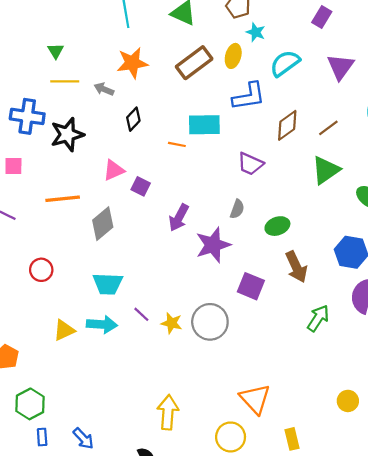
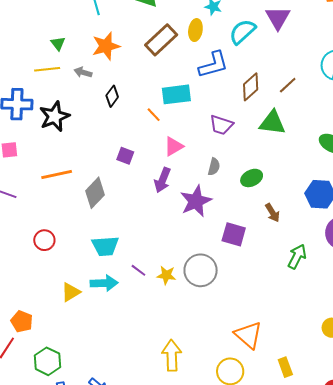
green triangle: (56, 51) -> (58, 43), moved
purple triangle: (340, 67) -> (278, 18), moved
orange line: (177, 144) -> (154, 115), turned 42
pink triangle: (114, 170) -> (174, 146), moved
green triangle: (326, 170) -> (272, 123), moved, turned 48
brown arrow: (296, 267) -> (272, 213), size x0.7

